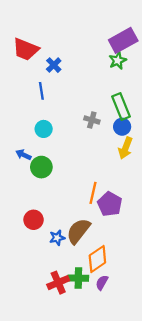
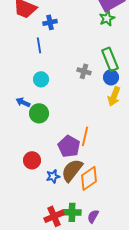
blue cross: (54, 65) -> (50, 22), turned 32
purple pentagon: (110, 204) -> (69, 146), moved
orange diamond: (97, 259) -> (89, 178), moved

